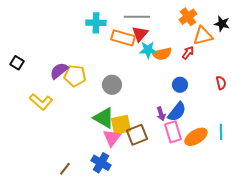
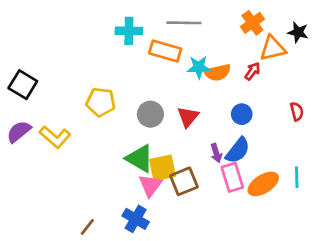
red triangle: (140, 34) -> (188, 117), moved
black square: (17, 63) -> (23, 85), size x1.5
purple semicircle: (59, 71) -> (19, 132), moved

